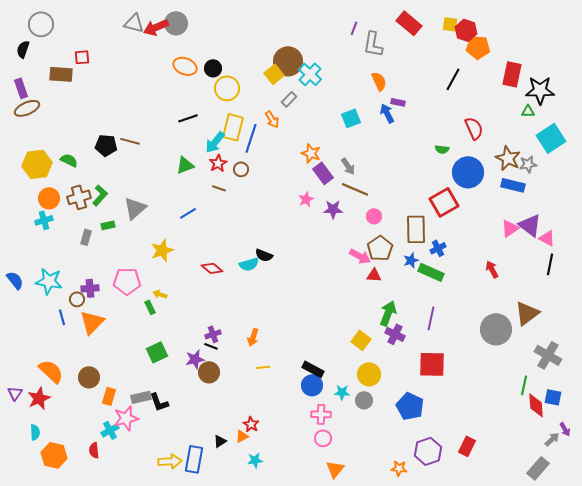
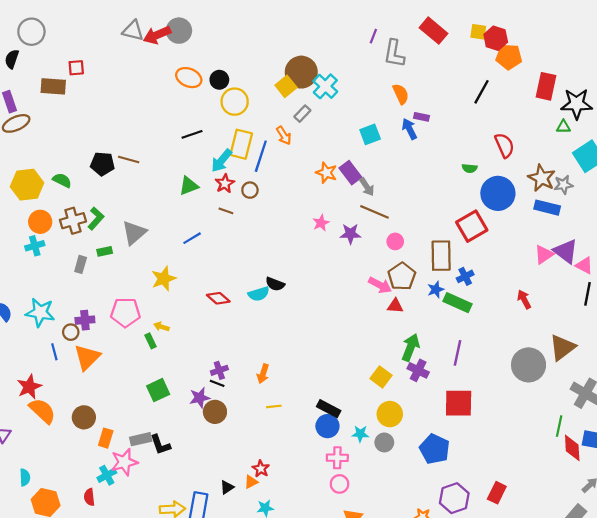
purple rectangle: (323, 173) -> (350, 173), moved
red star: (39, 398) -> (29, 387), moved

